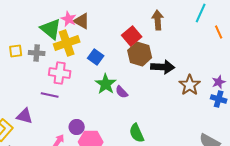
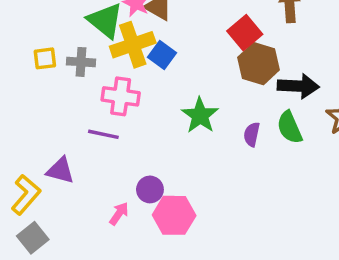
blue square: (96, 57) -> (162, 55), moved
purple semicircle: (122, 92) -> (252, 134), moved, turned 56
green semicircle: (137, 133) -> (290, 127), moved

